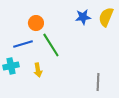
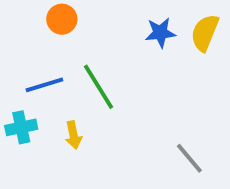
orange circle: (36, 23) -> (62, 19), moved
gray line: (98, 82) -> (189, 158), turned -42

